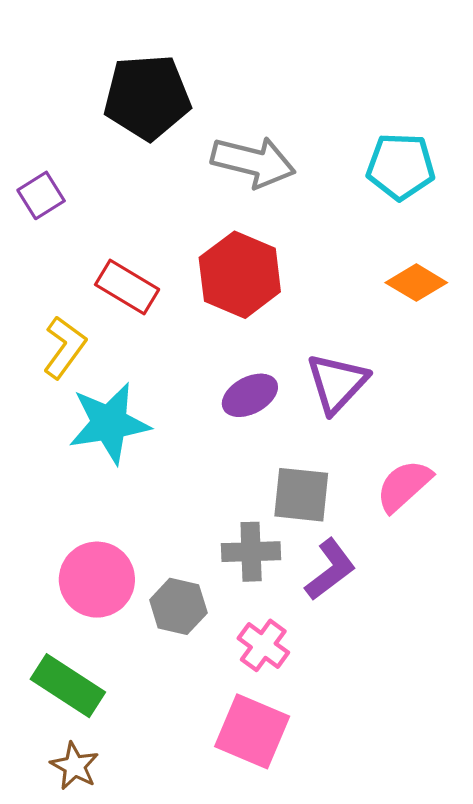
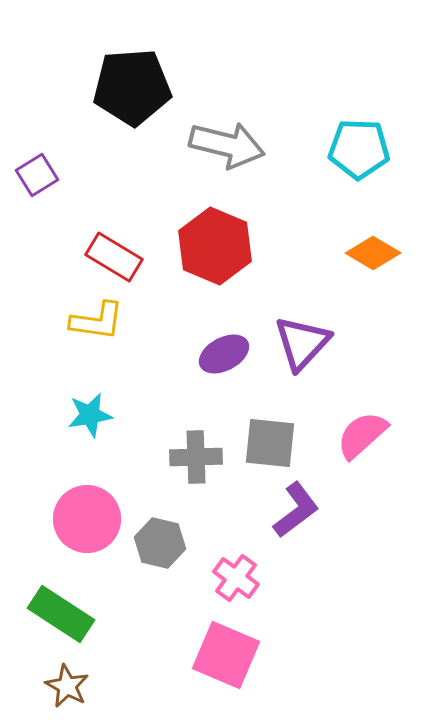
yellow L-shape: (65, 347) -> (97, 321), moved, turned 62
cyan star: (109, 423) -> (90, 415), moved, size x0.6
gray cross: (251, 552) -> (196, 457), moved

